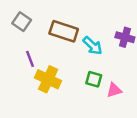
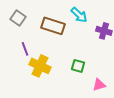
cyan arrow: (93, 46) -> (79, 15), moved
pink triangle: (114, 90) -> (99, 85), moved

